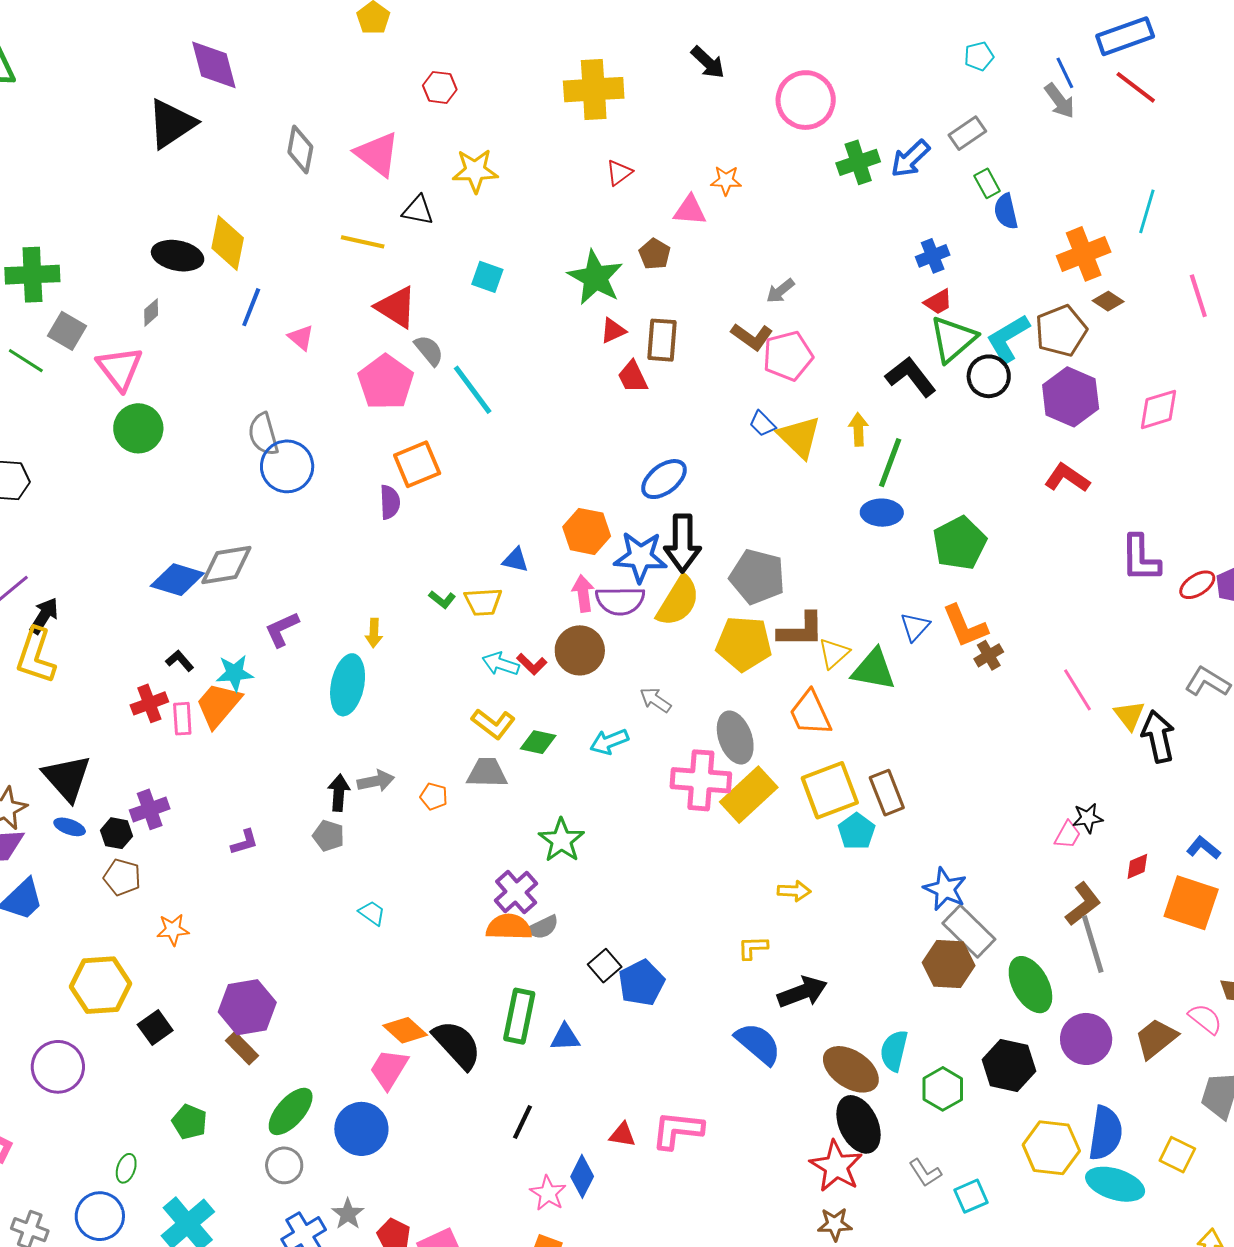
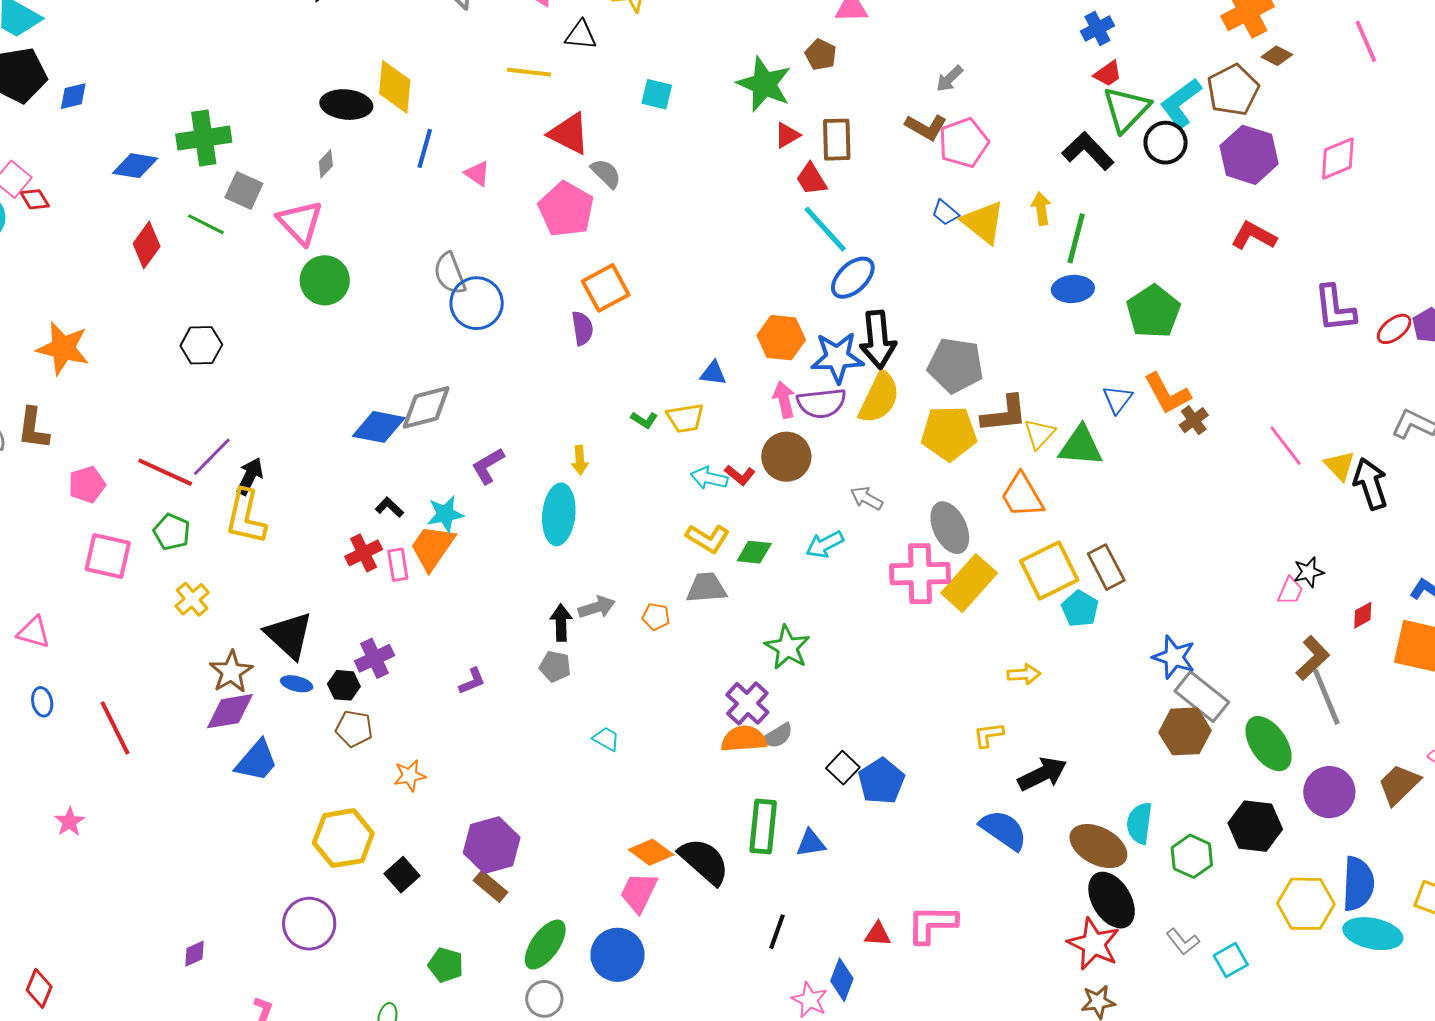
cyan line: (473, 390) -> (825, 229), moved

